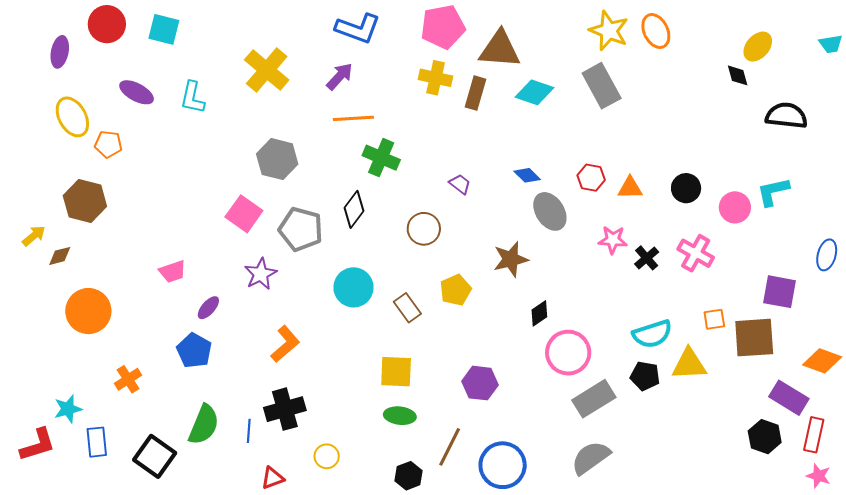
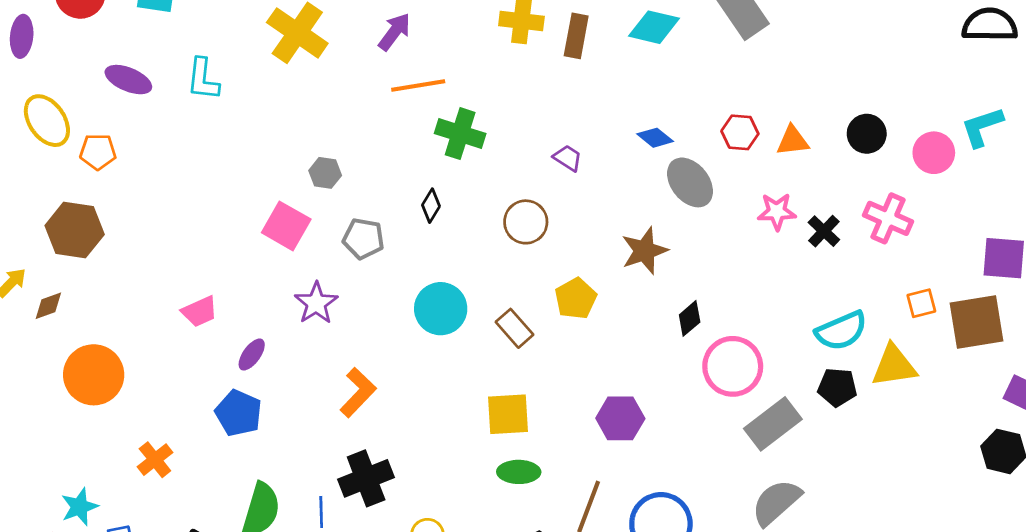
gray hexagon: (277, 159) -> (325, 173), moved, size x0.6
black diamond: (354, 209) -> (431, 206), size x0.7
gray pentagon: (301, 229) -> (363, 239), size x0.7

